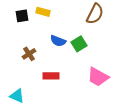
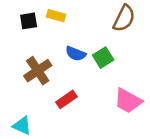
brown cross: (29, 54) -> (38, 71), size x1.5
red rectangle: (51, 76) -> (66, 99), turned -35

